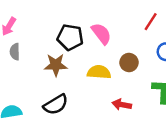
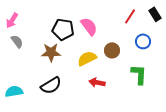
gray semicircle: (15, 52) -> (17, 41), turned 144
yellow semicircle: (99, 72) -> (87, 58), turned -30
red arrow: (122, 105) -> (97, 82), moved

